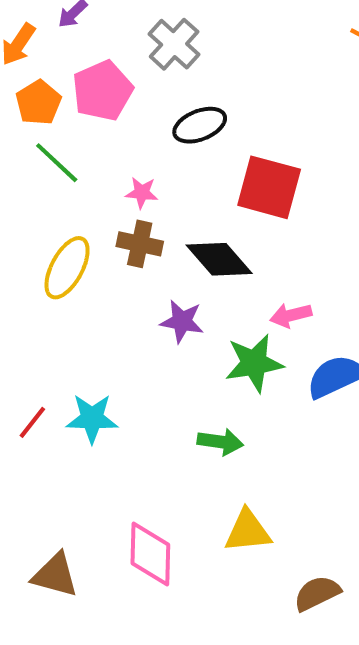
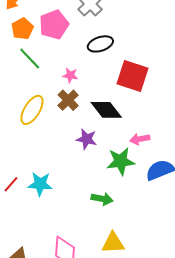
brown cross: (140, 244) -> (68, 100), turned 30

